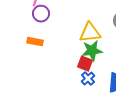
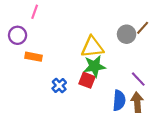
purple circle: (41, 14) -> (18, 35), moved
blue cross: (88, 79) -> (59, 86), moved

